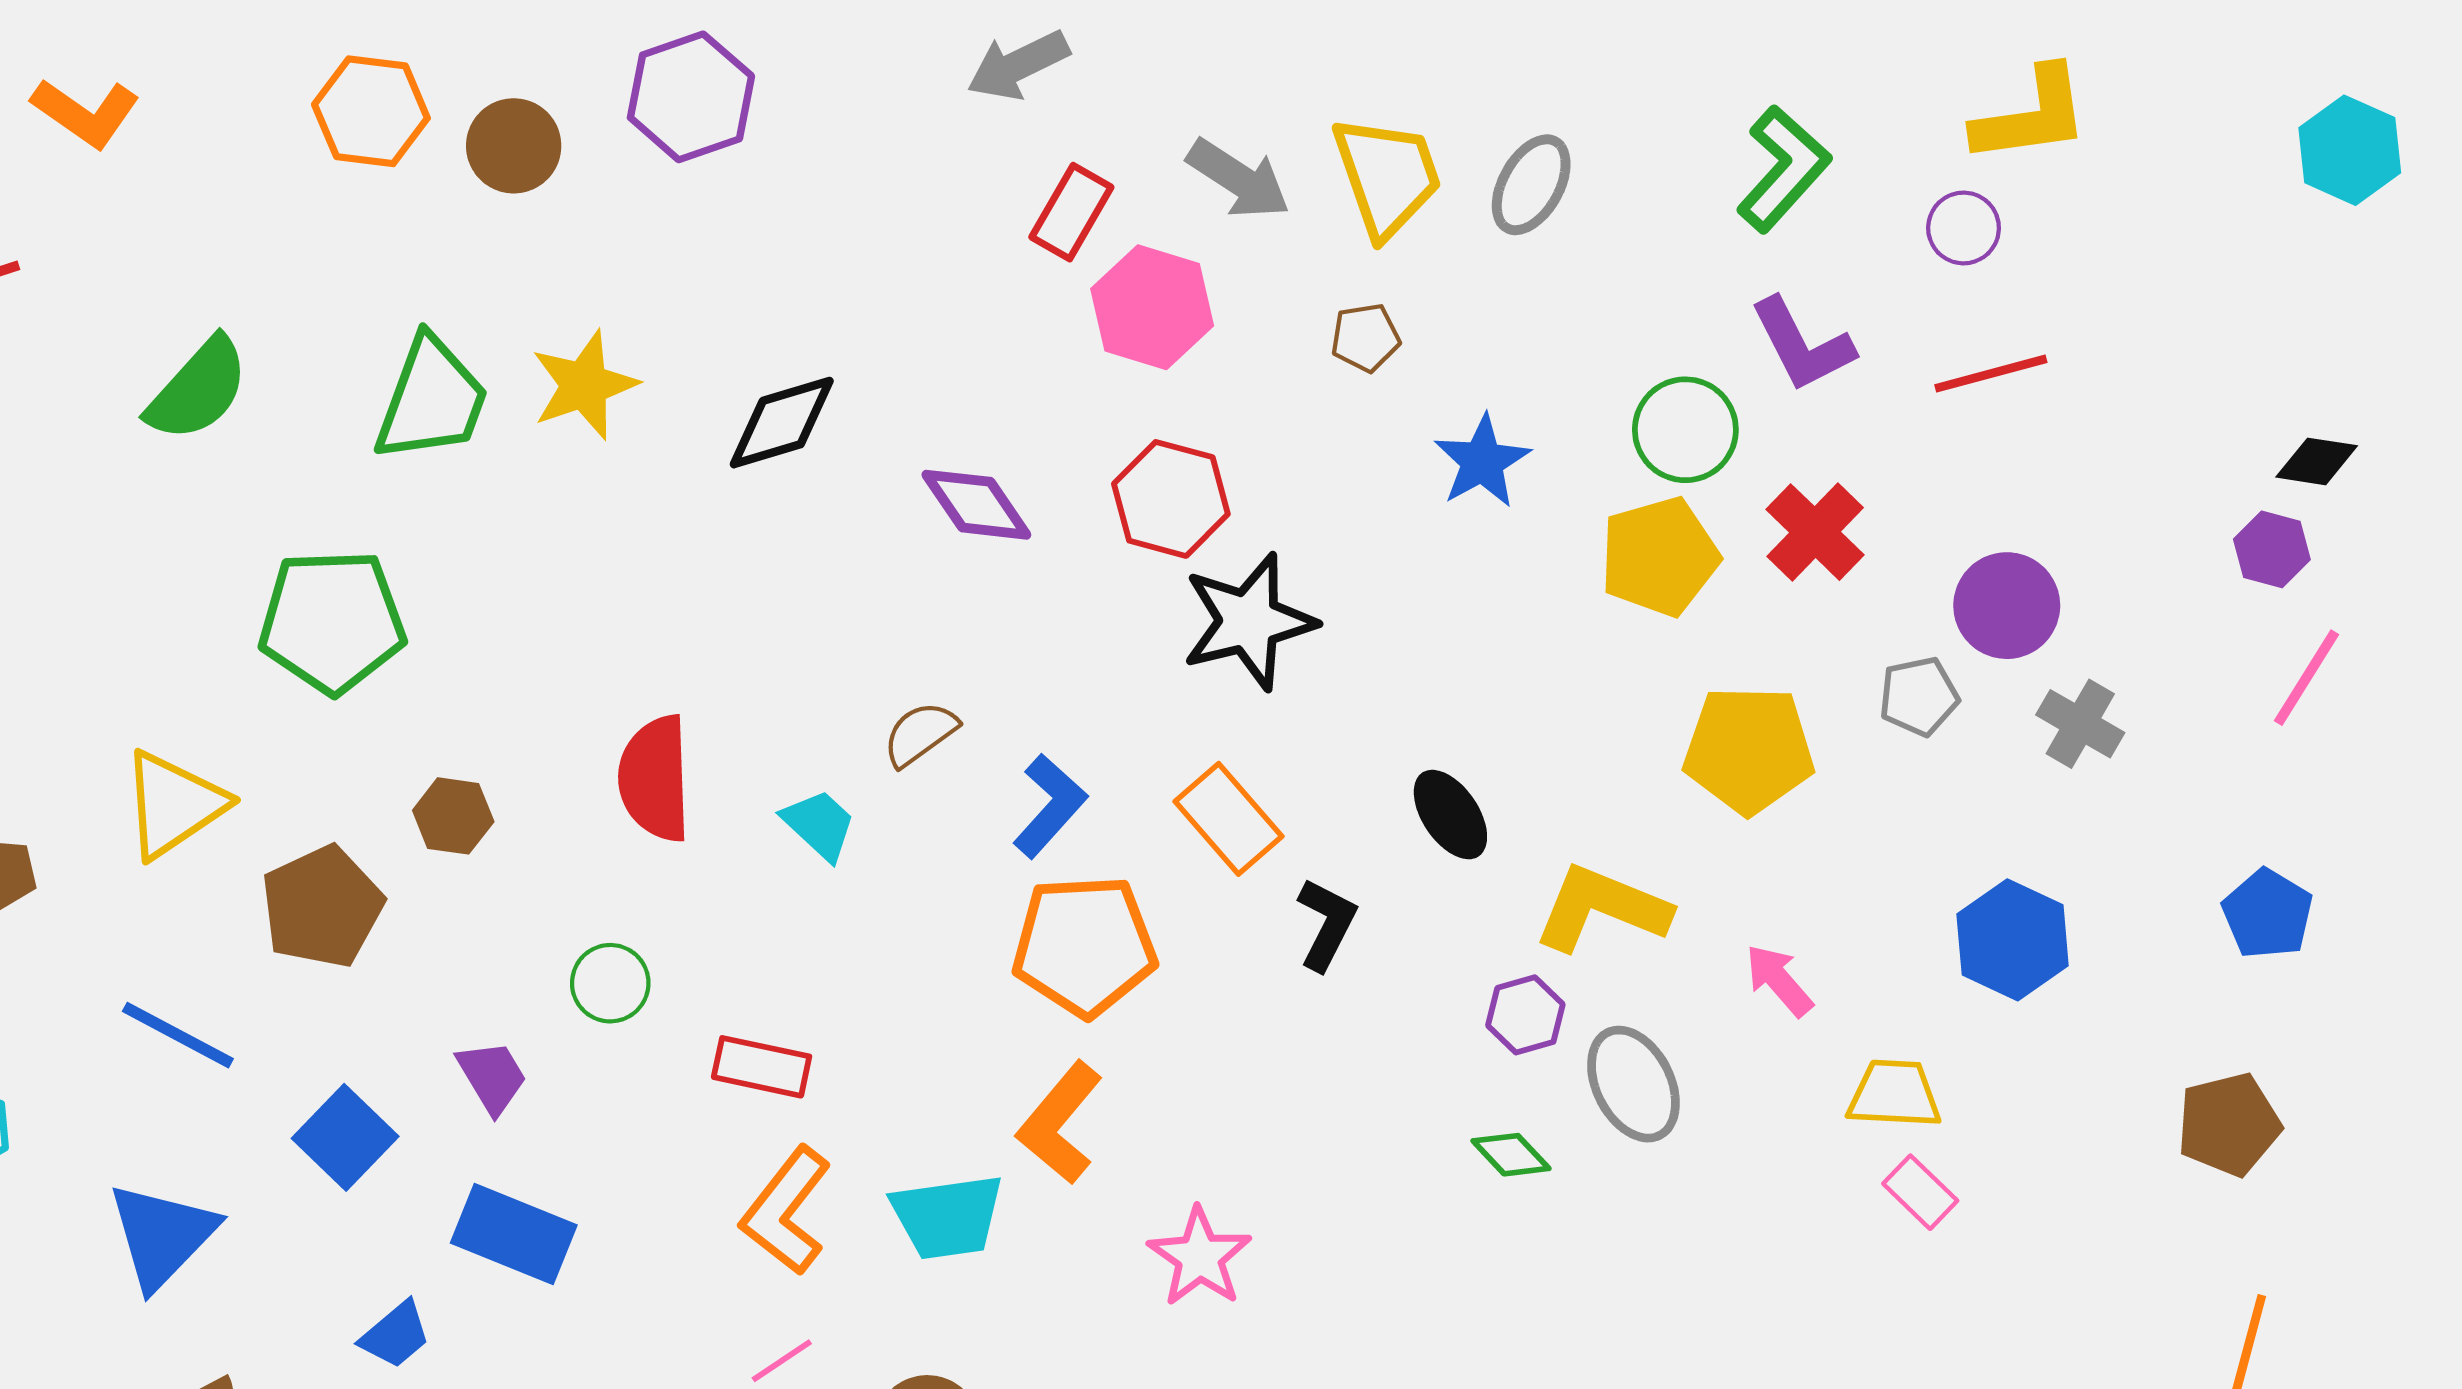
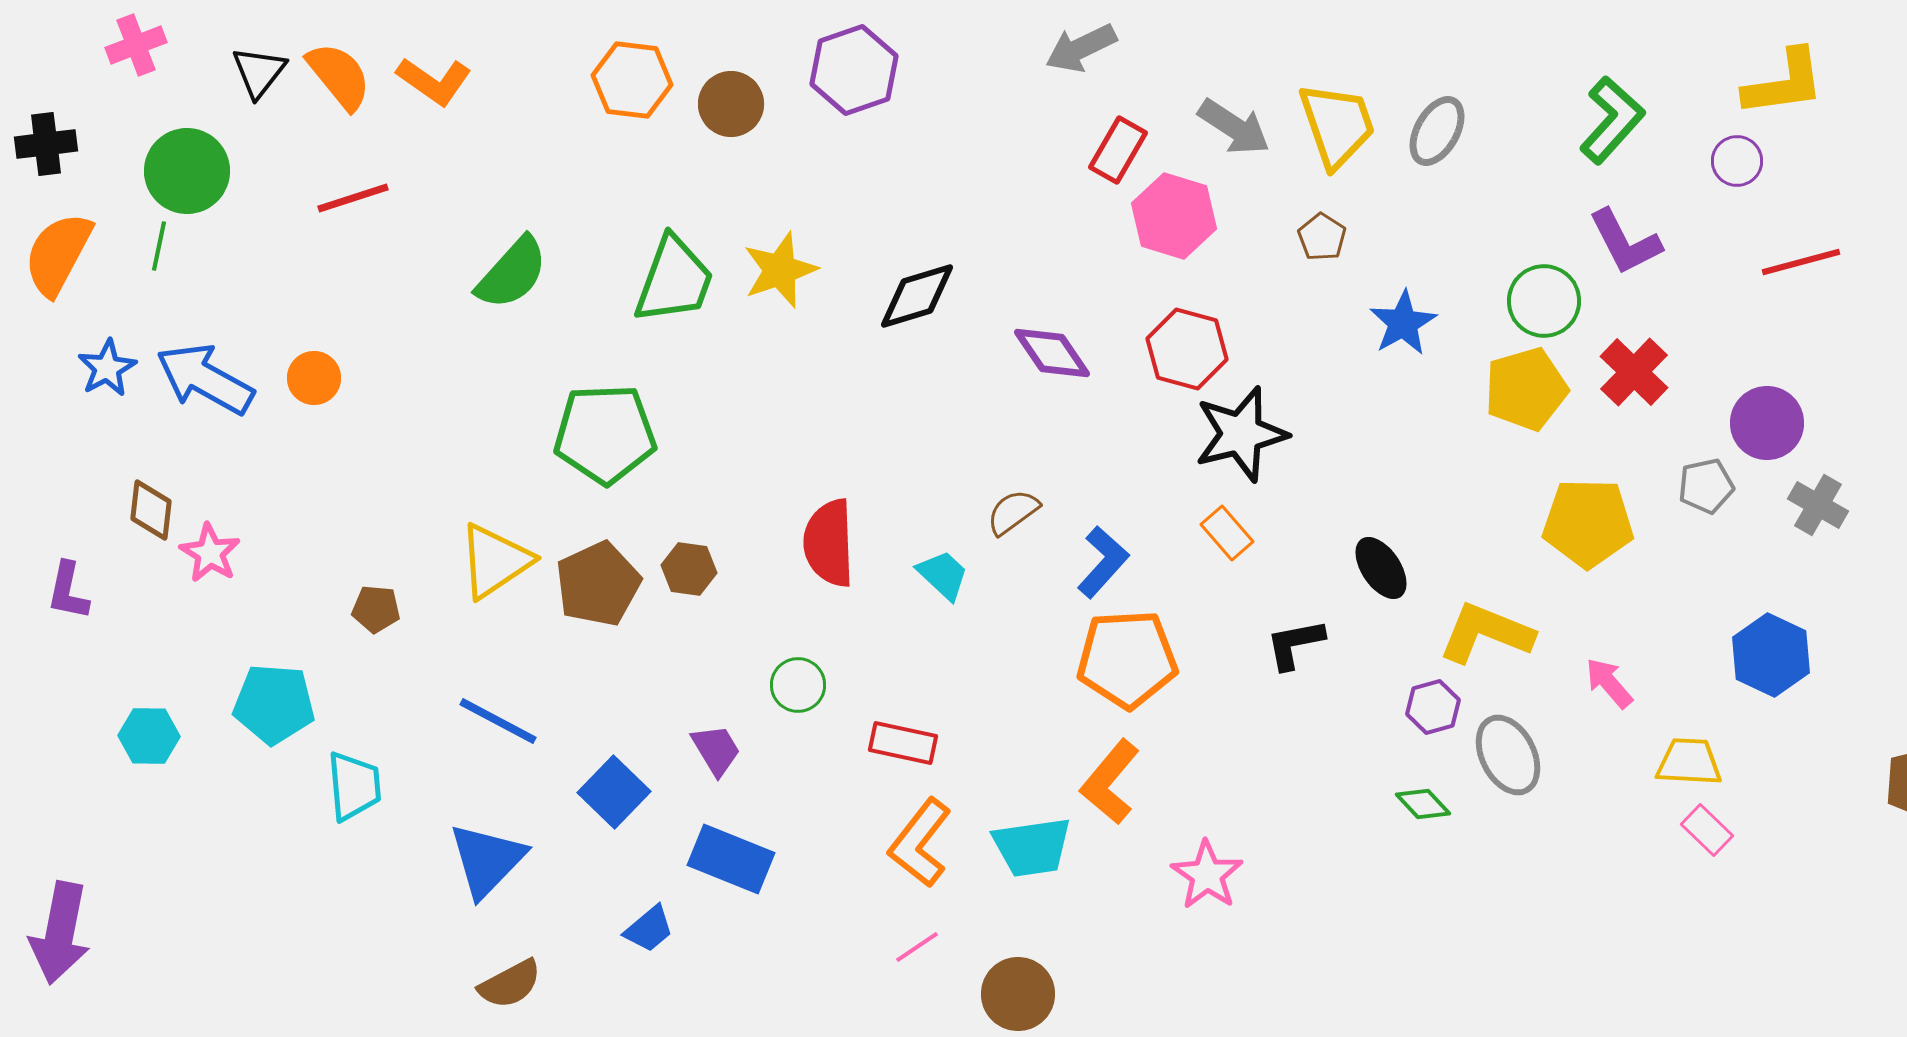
brown pentagon: (1365, 338) -> (1322, 237), turned -30
red line: (1991, 374) -> (1801, 262), moved
orange rectangle: (1229, 819) -> (1227, 533), moved, size x0.7
brown pentagon: (322, 907) -> (598, 584), moved
black L-shape: (1327, 924) -> (1295, 644), turned -128

